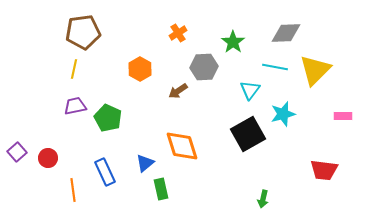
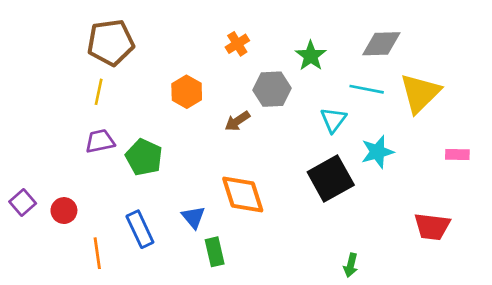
blue triangle: (145, 163) -> (193, 217), turned -30

